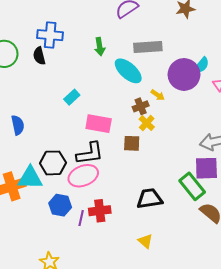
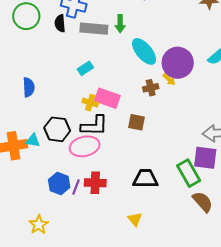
gray rectangle: (148, 47) -> (94, 29), moved
purple circle: (184, 74) -> (178, 63), moved
yellow cross: (147, 123) -> (90, 103), moved, turned -35
cyan triangle: (30, 178) -> (33, 140), size x0.6
blue hexagon: (60, 205) -> (59, 183), moved

